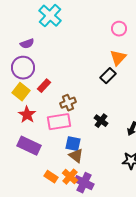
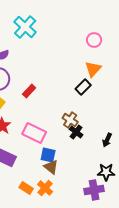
red rectangle: (44, 86) -> (29, 91), moved
brown cross: (68, 103) -> (70, 120), moved, turned -35
pink rectangle: (59, 122) -> (34, 133), turned 35
purple cross: (84, 183) -> (94, 190), moved, turned -36

